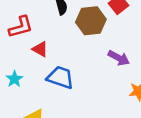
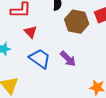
purple arrow: (119, 58) -> (68, 59), moved

